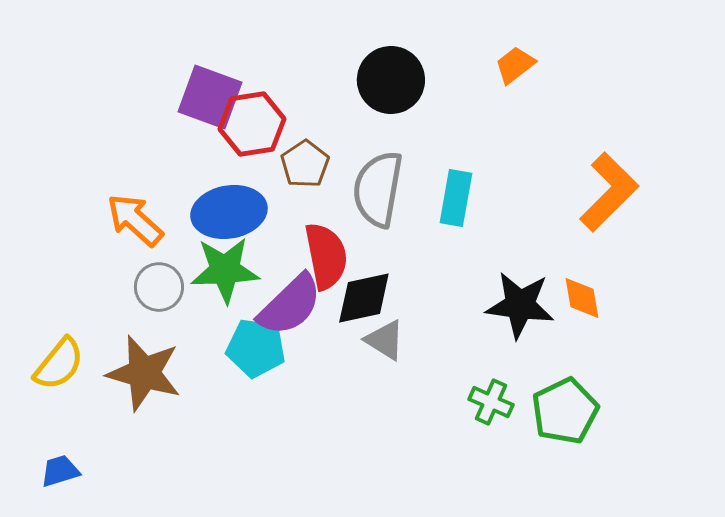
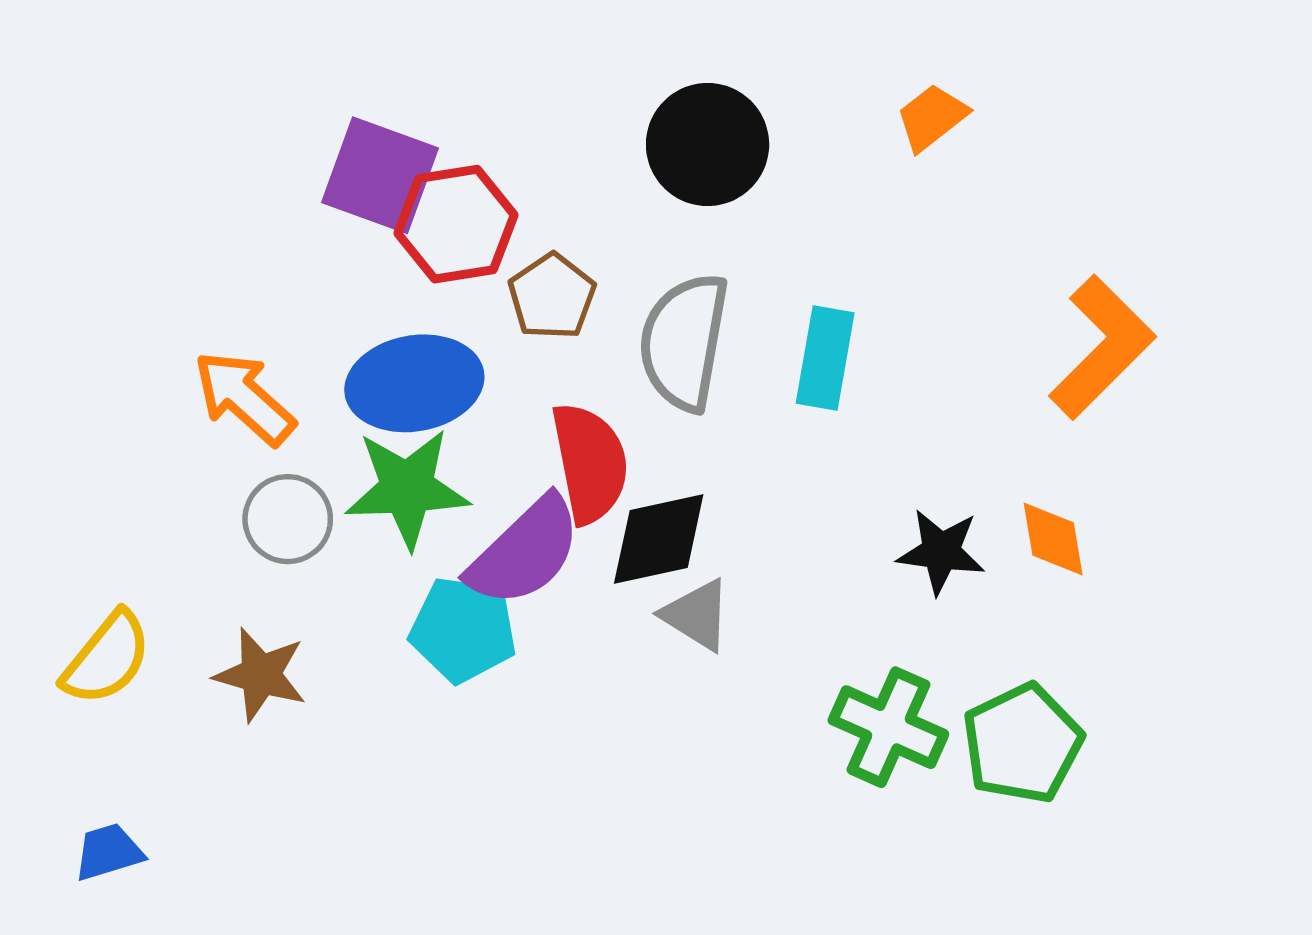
black star: (520, 305) -> (941, 552), size x0.7
brown star: (144, 373) -> (261, 675), size x0.7
green cross: (491, 402) -> (888, 727), size x1.4

